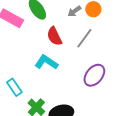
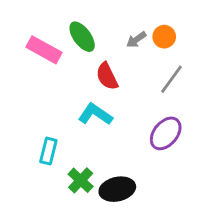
gray line: (84, 38) -> (172, 79), moved
cyan rectangle: (14, 87) -> (48, 151), turned 48

